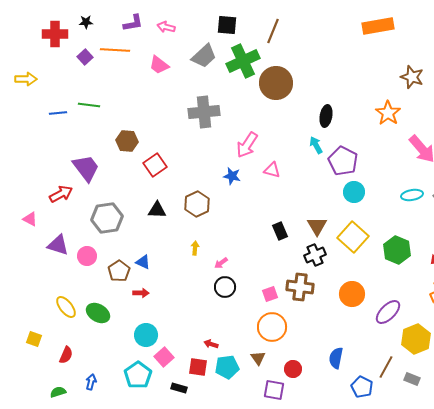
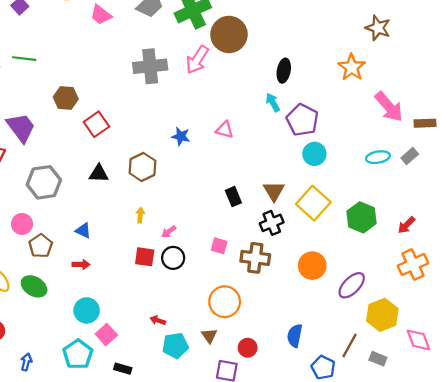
pink arrow: (247, 145) -> (197, 60), moved
brown pentagon: (119, 271) -> (41, 246), moved
pink square: (270, 294) -> (219, 246), moved, turned 35
red square: (198, 367) -> (145, 257), moved

